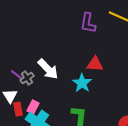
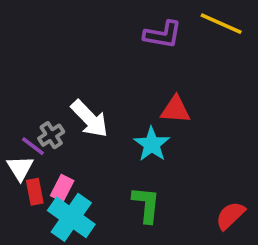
purple L-shape: (88, 23) -> (163, 35), turned -90
purple line: (17, 75) -> (33, 146), moved

